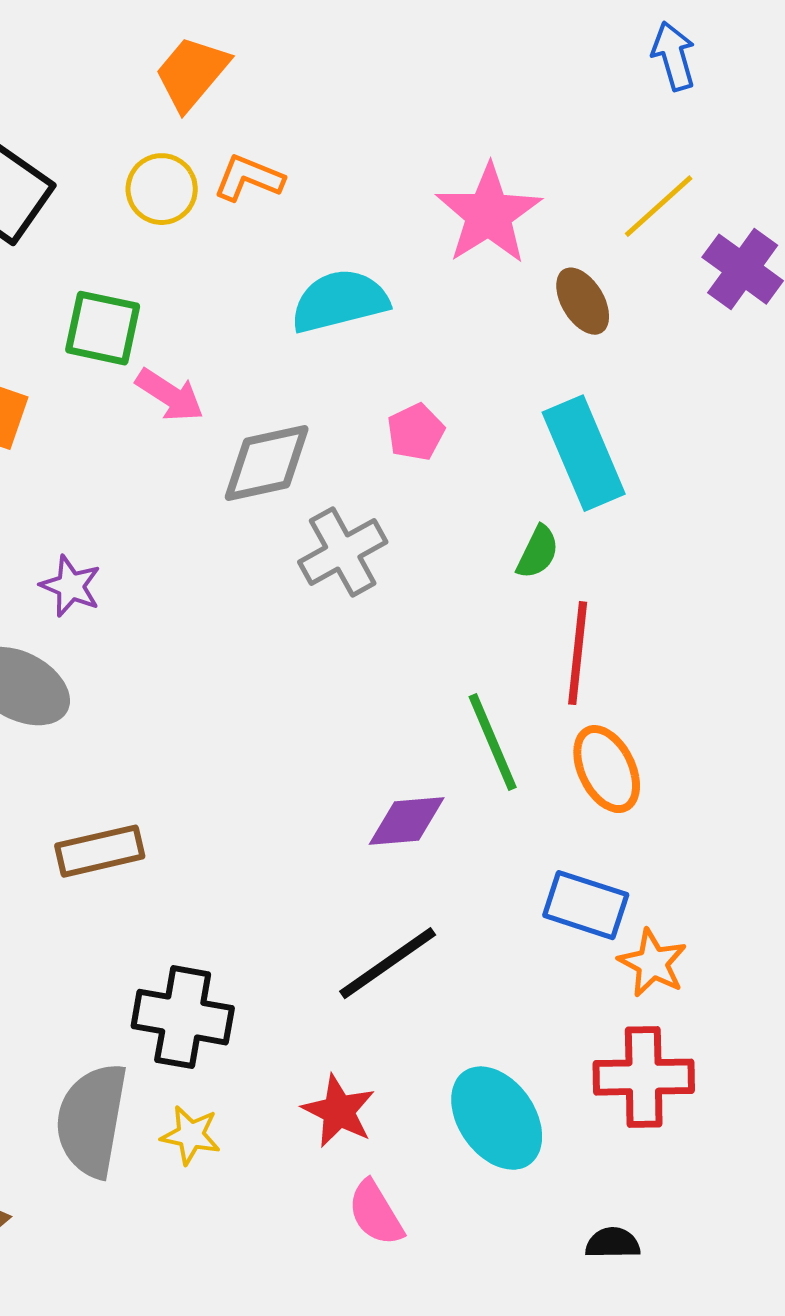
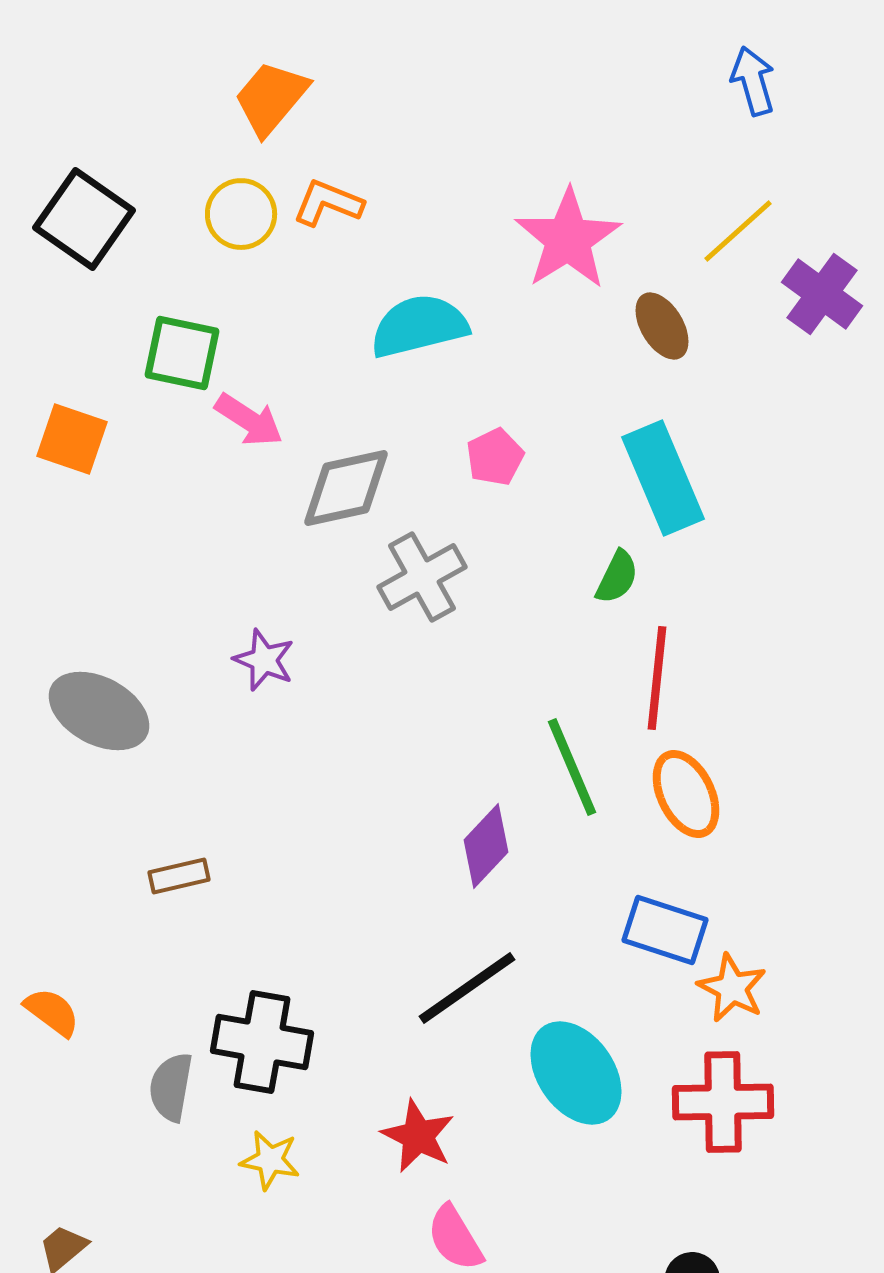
purple star: (71, 586) -> (264, 660), moved
purple diamond: (407, 821) -> (486, 846), turned -42
brown rectangle: (100, 851) -> (179, 876), size x0.7
cyan ellipse: (497, 1118) -> (576, 1073), moved
gray semicircle: (92, 1120) -> (171, 1087), moved, size x0.6

